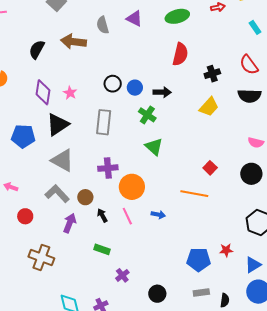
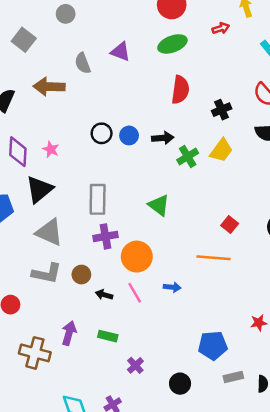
green cross: (147, 115) -> (188, 157), moved, turned 30
gray rectangle: (104, 122) -> (98, 199), moved
gray L-shape: (57, 194) -> (47, 273), turned 150
black arrow: (102, 215) -> (104, 295), turned -40
purple arrow: (70, 223) -> (69, 333), moved
blue pentagon: (199, 260) -> (213, 345), moved

